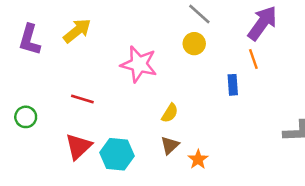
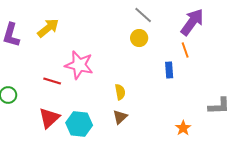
pink star: (139, 64) -> (79, 65), moved
yellow semicircle: (170, 113) -> (120, 92), turned -42
orange star: (198, 159) -> (183, 128), moved

